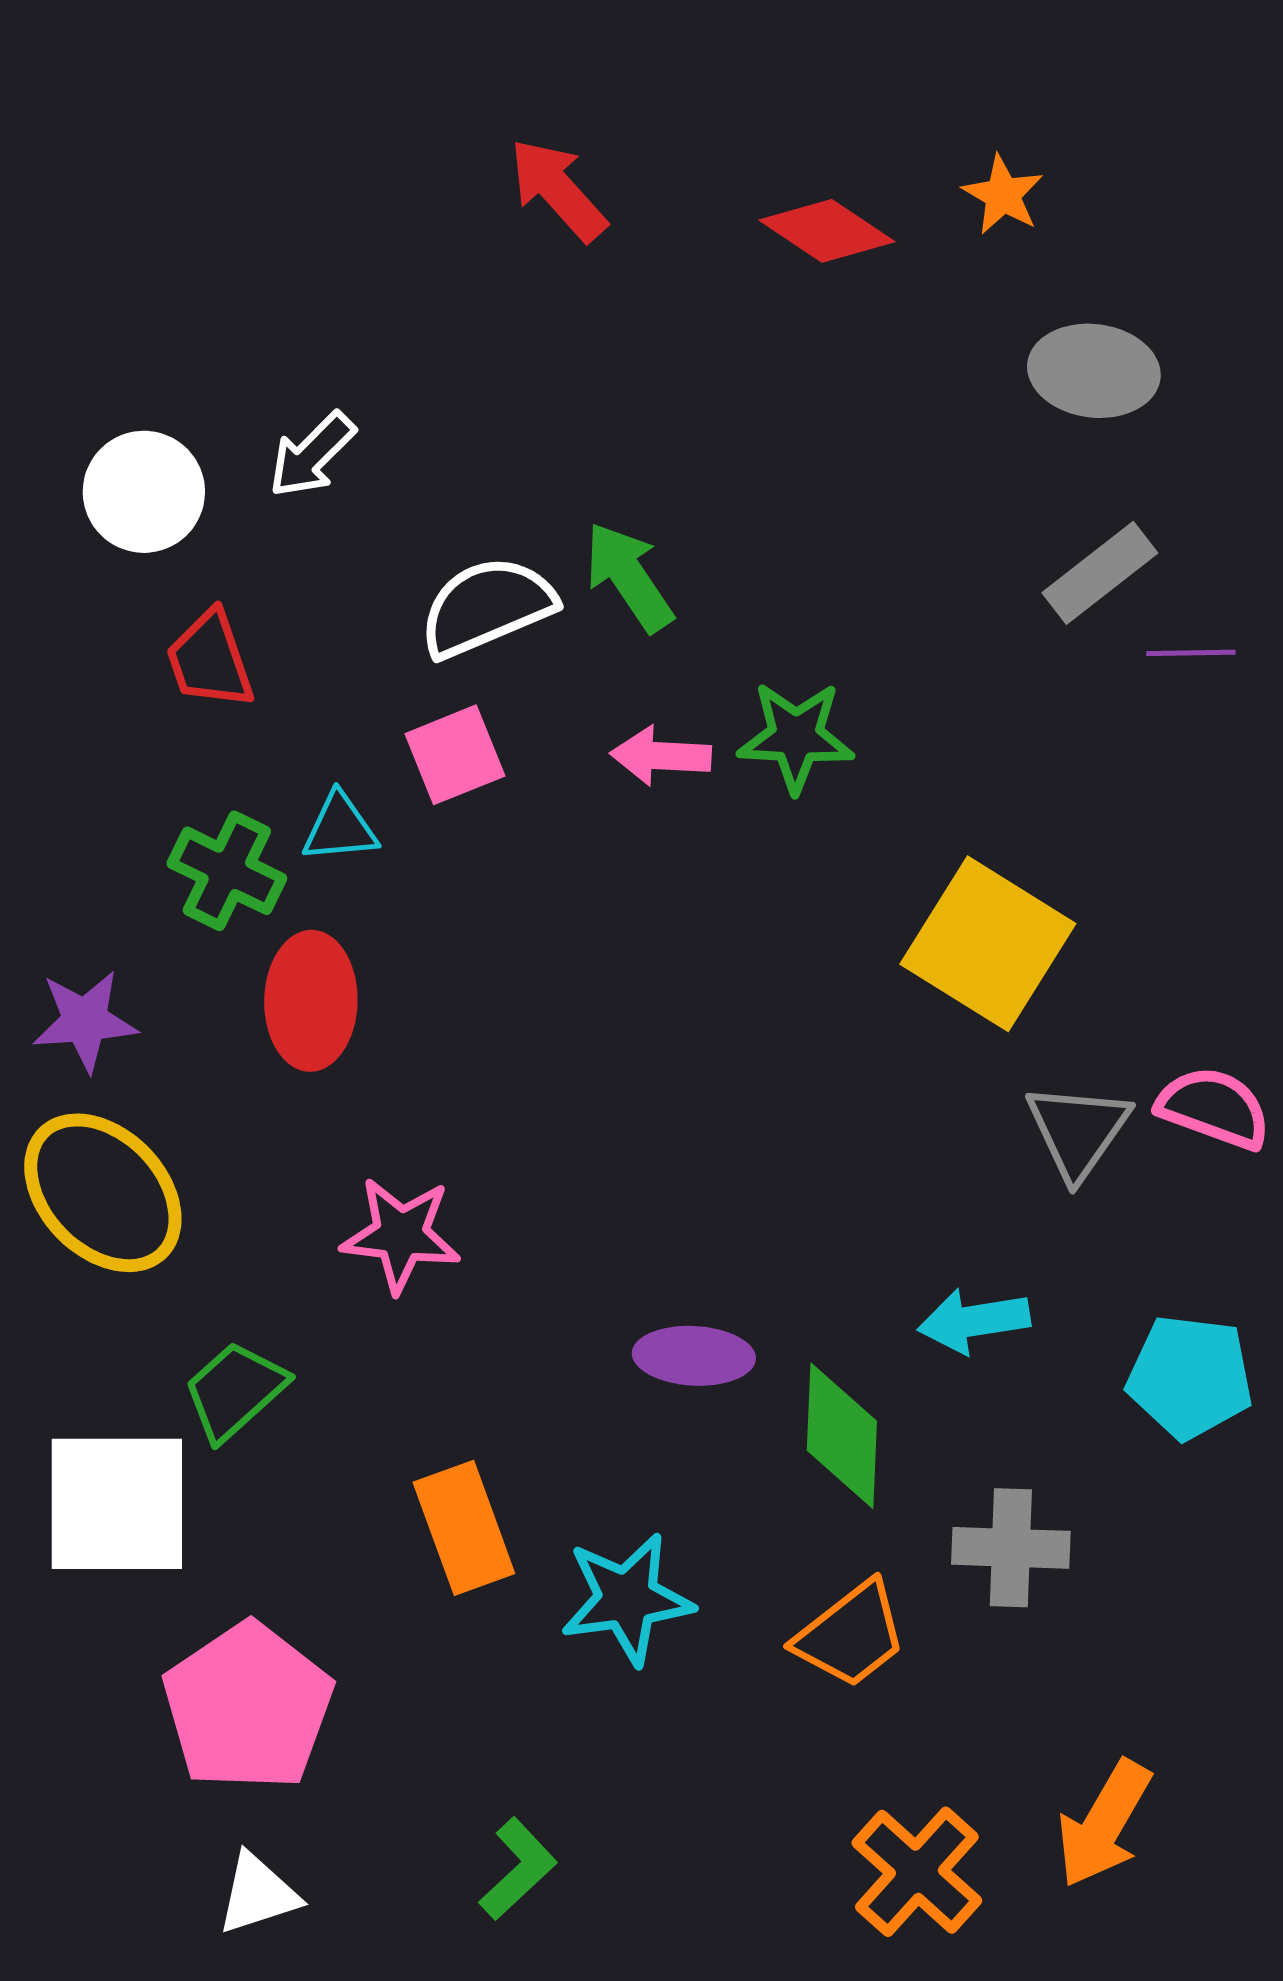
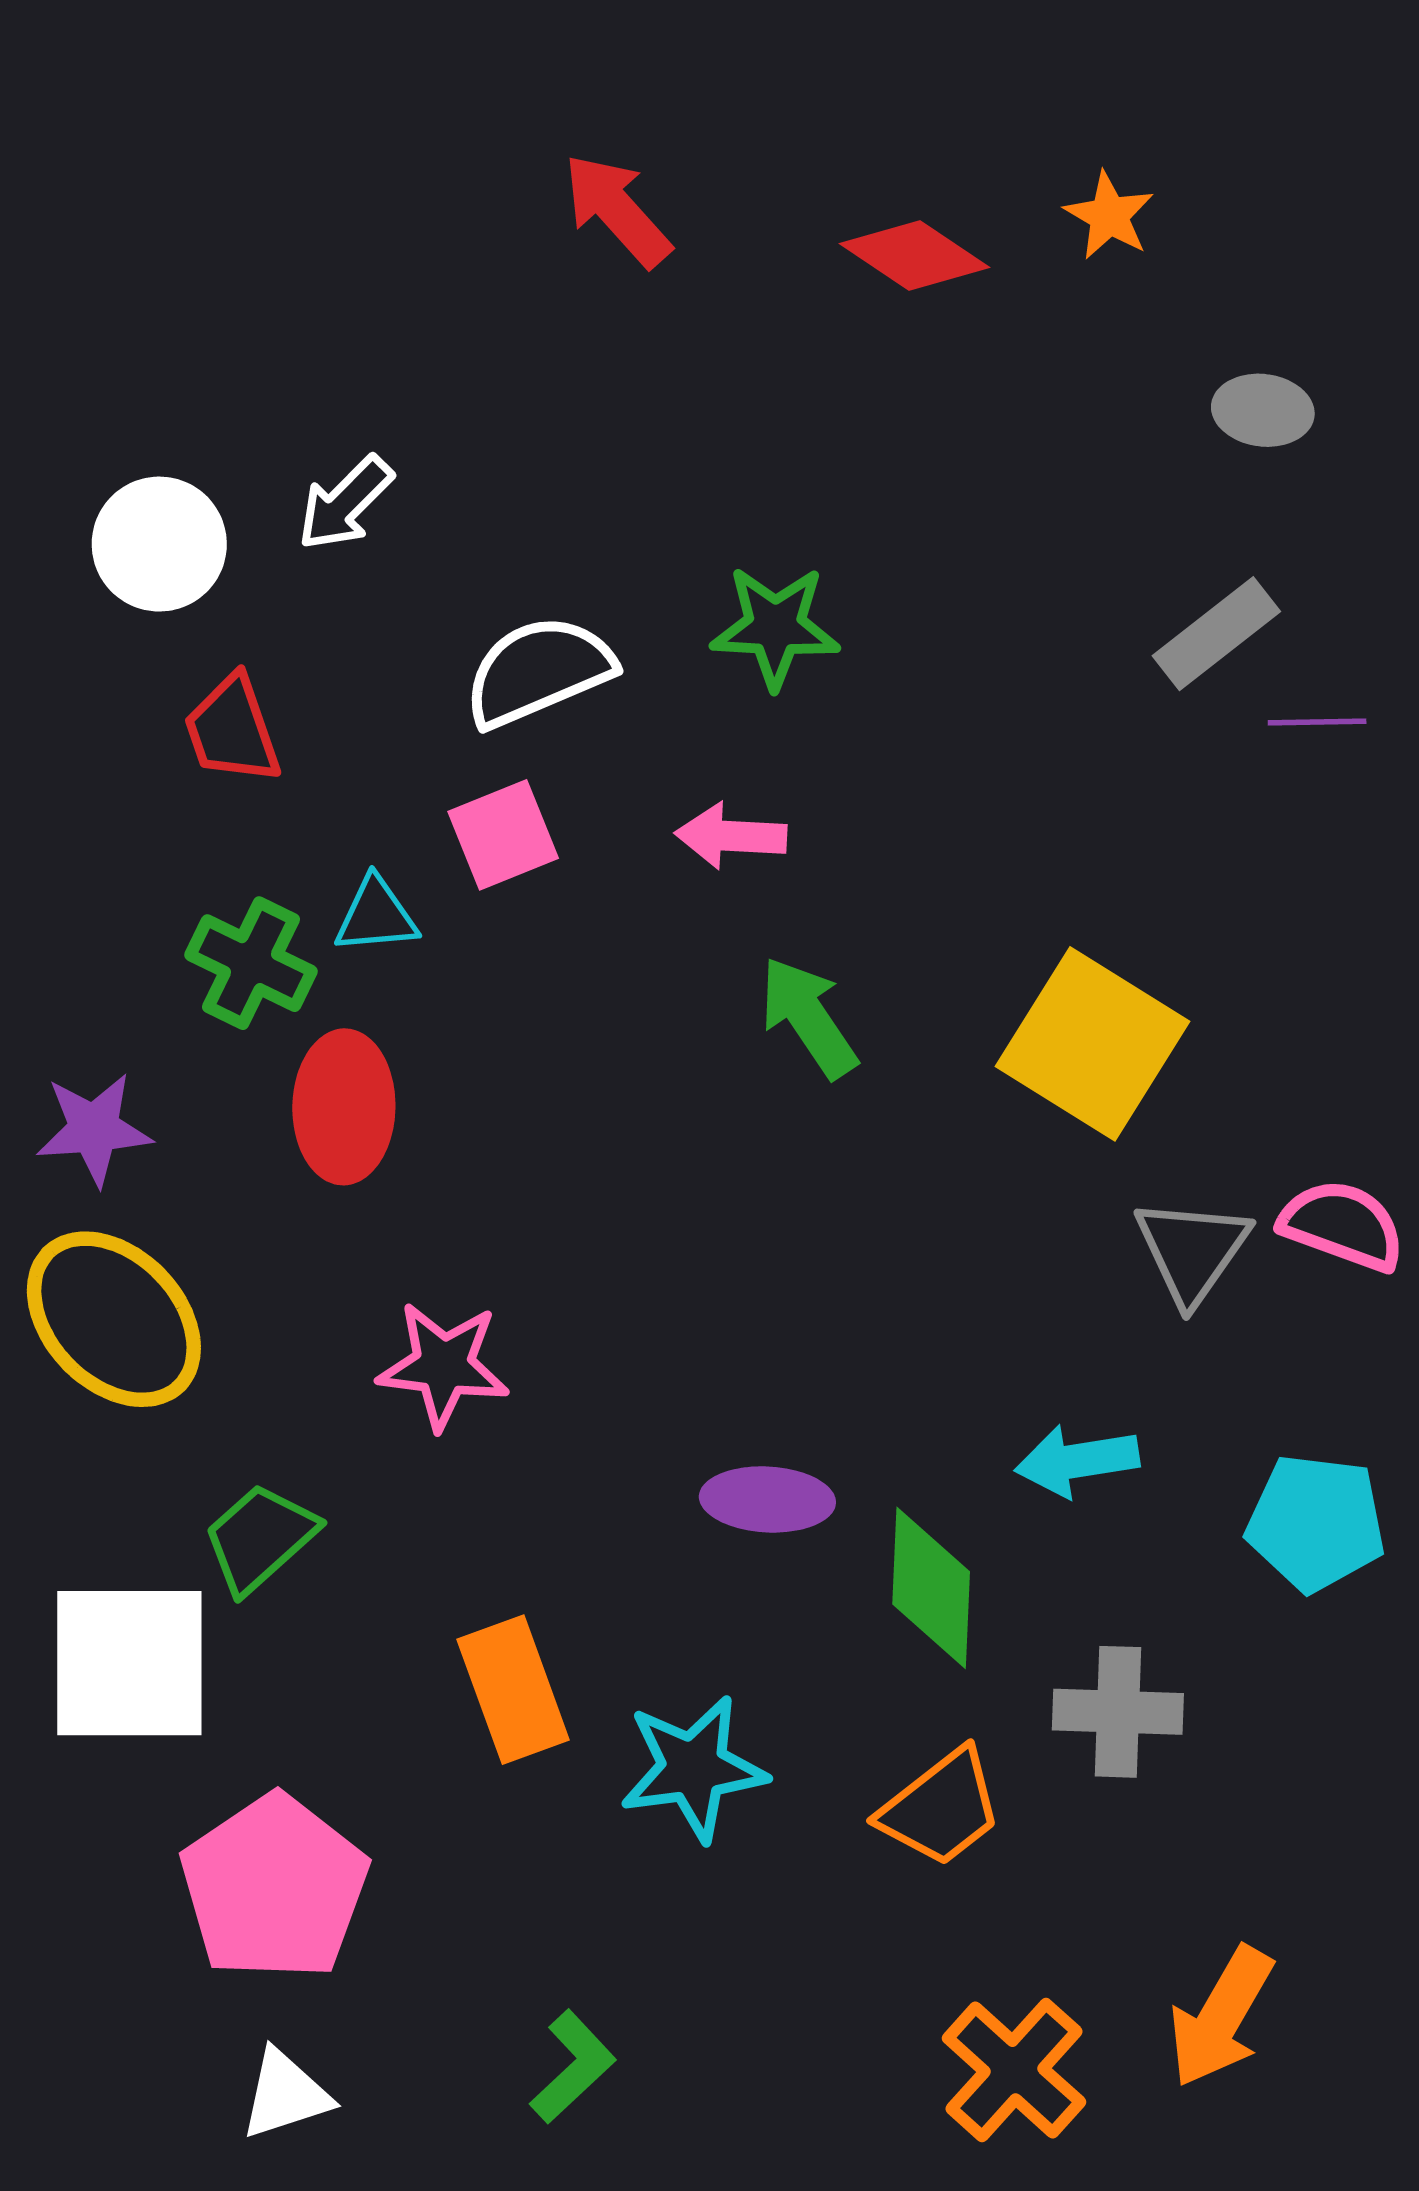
gray ellipse: (1094, 371) -> (1263, 410), moved, size x0.7
green arrow: (629, 577) -> (808, 1017), moved
green star: (796, 737) -> (775, 627), moved

